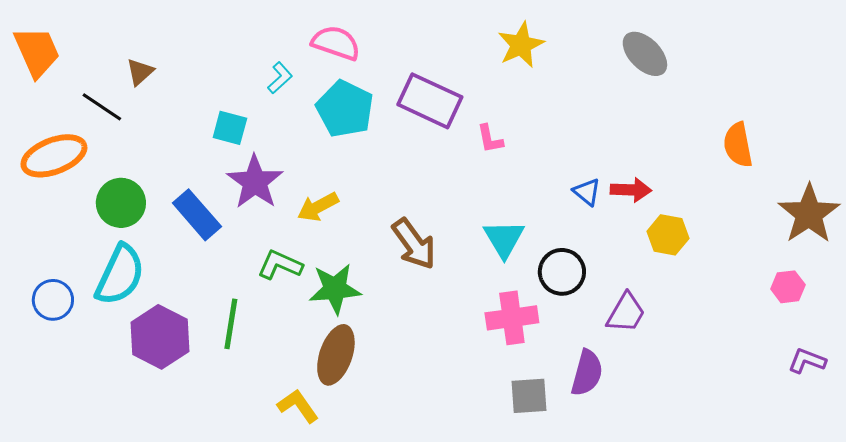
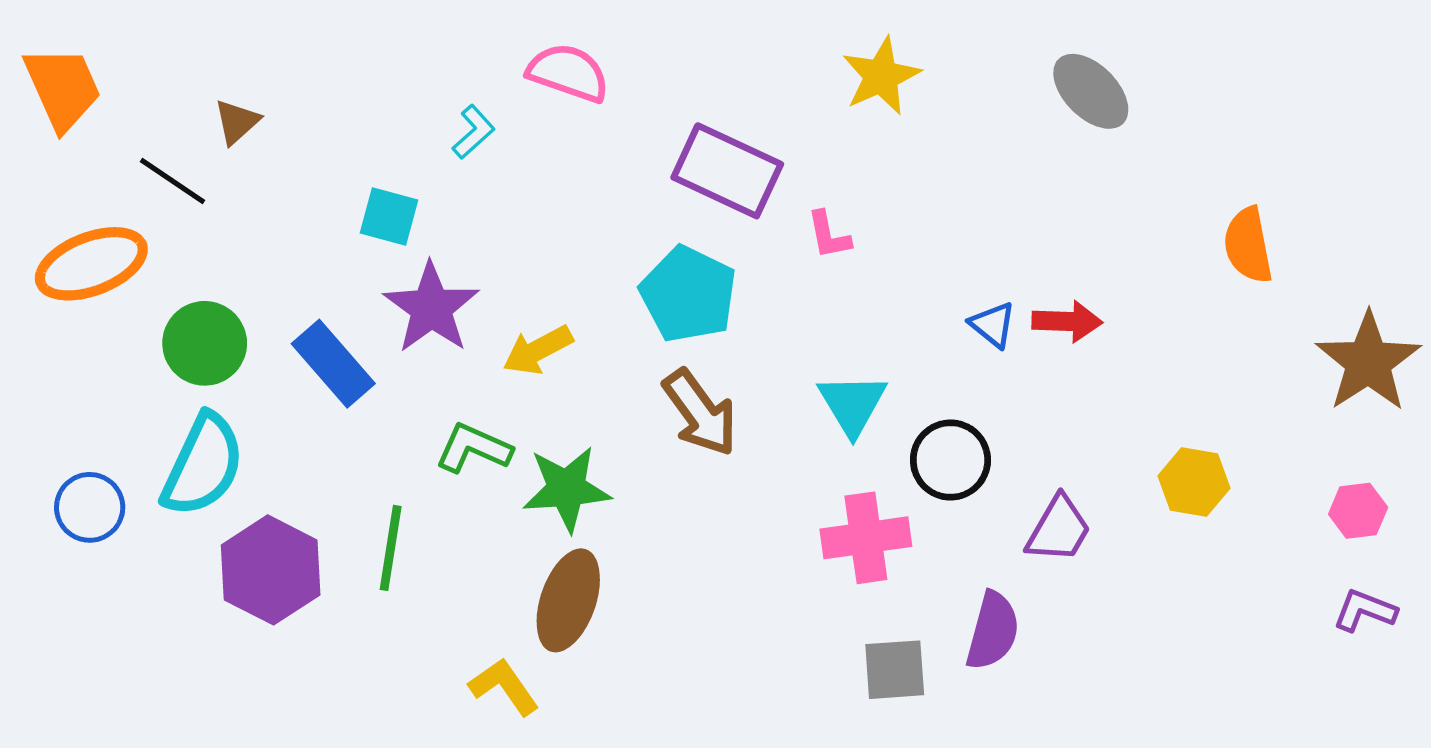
cyan pentagon: (345, 109) -> (688, 294), moved
yellow hexagon: (668, 235) -> (1194, 482), moved
pink hexagon: (788, 287) -> (1358, 511), moved

